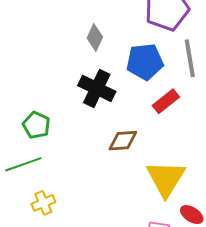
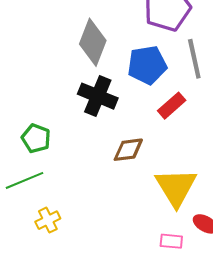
gray diamond: (95, 37) -> (93, 42), size x1.6

